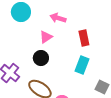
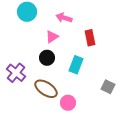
cyan rectangle: (82, 65) -> (76, 65), moved

